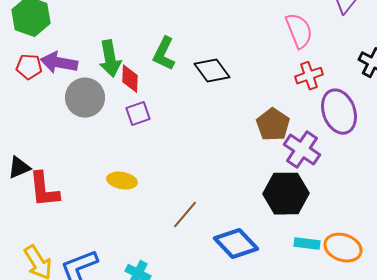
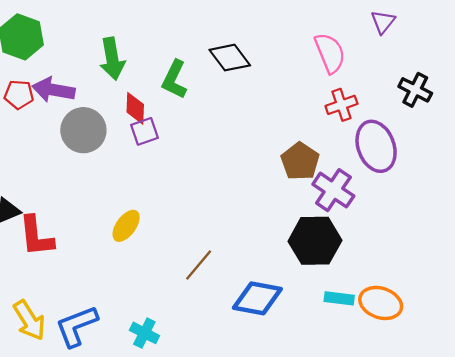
green arrow: (110, 59) -> (112, 59), moved
black diamond: (212, 71) -> (230, 58), moved
purple square: (138, 114) -> (144, 131), moved
yellow ellipse: (122, 181) -> (126, 226), turned -64
blue diamond: (236, 244) -> (257, 298), turned -36

